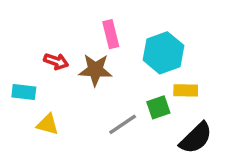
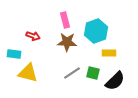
brown star: (95, 70) -> (67, 42), moved
green square: (158, 107) -> (93, 73), moved, turned 32
yellow triangle: (48, 124) -> (28, 73), size x1.5

